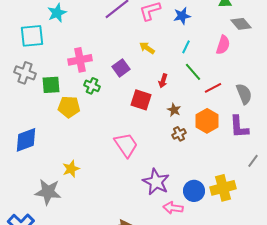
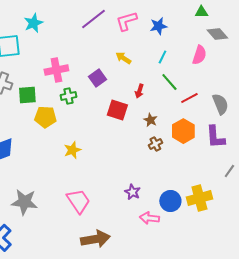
green cross: (92, 86) -> (68, 96), turned -35
pink trapezoid: (126, 145) -> (78, 201), moved
yellow star: (71, 169) -> (72, 150), moved
purple star: (156, 182) -> (132, 192), size x0.6

